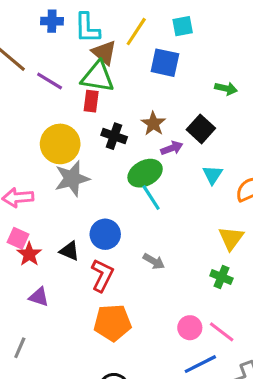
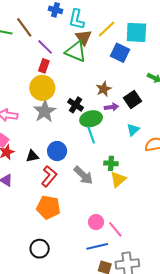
cyan square: (183, 26) -> (136, 32), size x1.6
red rectangle: (91, 101) -> (44, 66), moved
black cross: (114, 136) -> (76, 105), moved
gray star: (72, 179) -> (45, 111), turned -30
yellow triangle: (231, 238) -> (118, 179), moved
black triangle: (70, 251) -> (32, 156), turned -48
gray arrow: (154, 261) -> (83, 175), size x1.5
green cross: (221, 277) -> (111, 163), moved, turned -32

